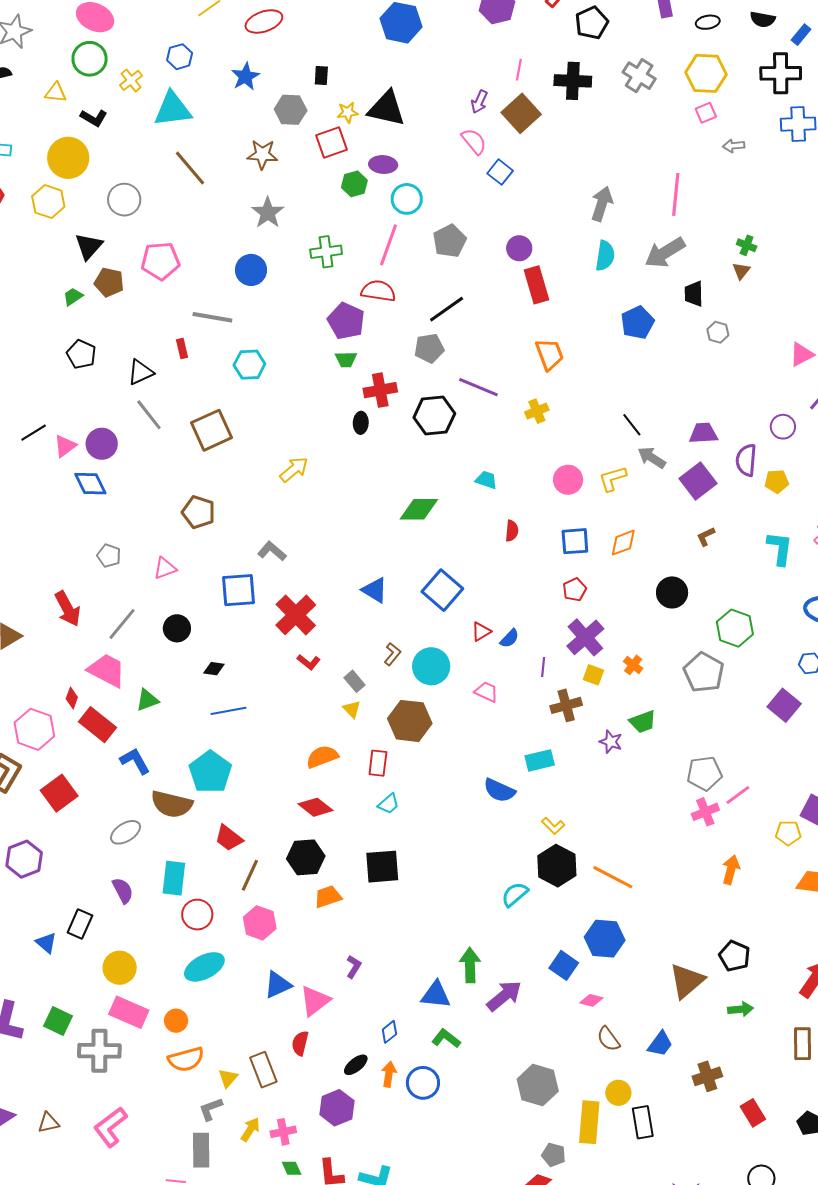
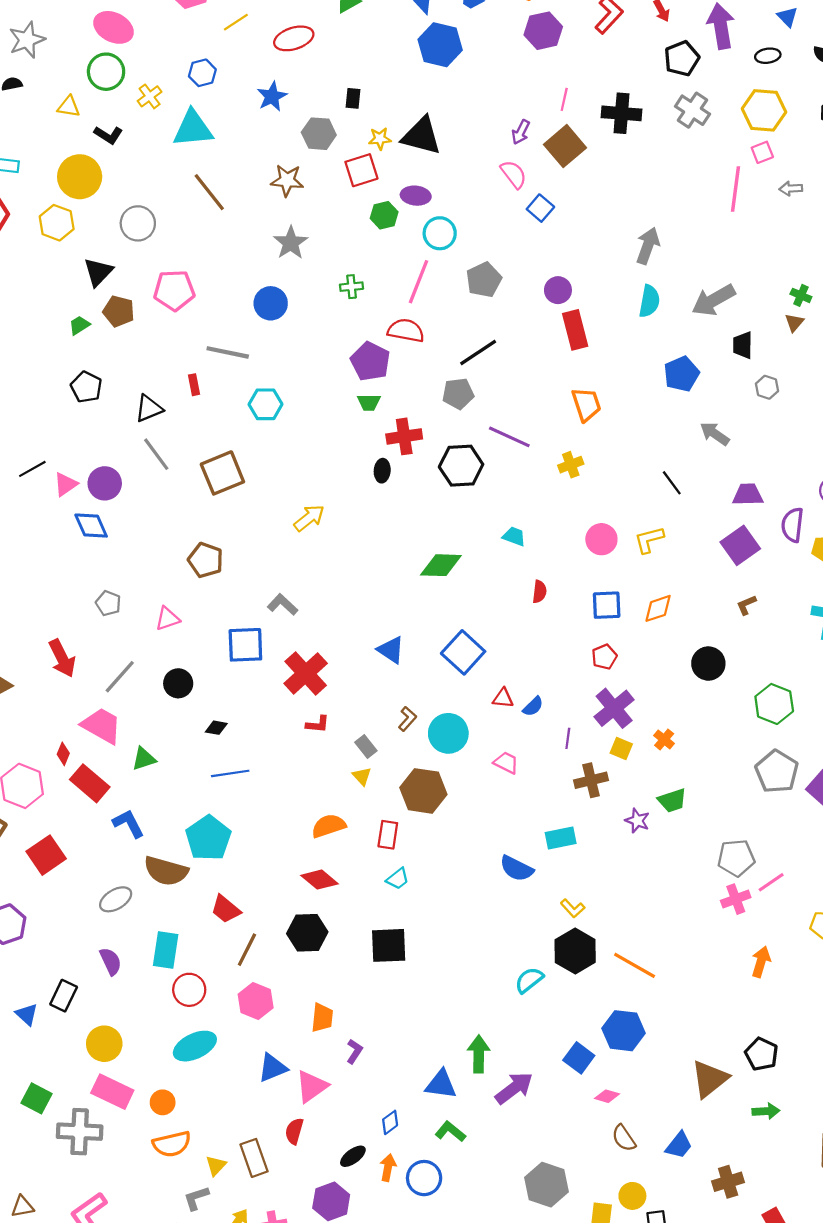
black pentagon: (592, 23) -> (682, 58), moved
pink line: (676, 194) -> (735, 189), moved
green cross: (326, 252) -> (352, 287), size x0.7
gray arrow: (652, 458) -> (715, 434), moved
red triangle: (481, 632) -> (503, 698), turned 35
red L-shape: (309, 662) -> (318, 724), turned -35
gray pentagon: (704, 672) -> (777, 772), moved
orange trapezoid: (328, 897) -> (322, 1018), moved, turned 112

